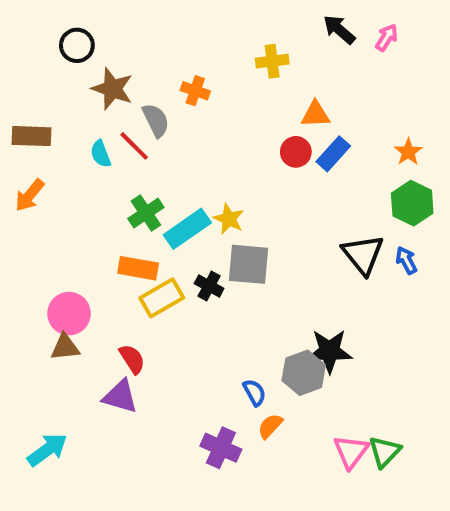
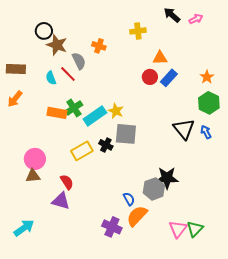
pink arrow: (387, 37) -> (196, 19), turned 32
black circle: (77, 45) -> (44, 31), moved
orange rectangle: (138, 268) -> (57, 113), moved
orange semicircle: (270, 426) -> (137, 216), size x1.6

